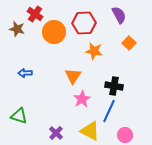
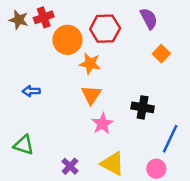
red cross: (35, 14) -> (44, 17), turned 35
brown star: (17, 29) -> (19, 20), moved
orange star: (94, 51) -> (90, 64), moved
blue line: (109, 111) -> (170, 139), moved

